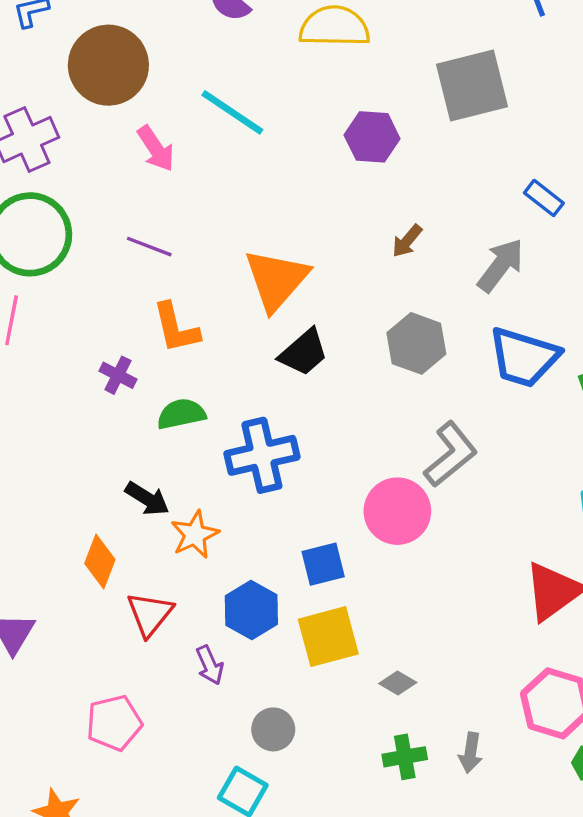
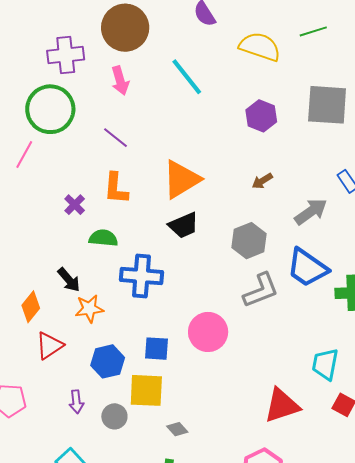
pink arrow: (156, 149) -> (120, 81), moved
gray L-shape: (451, 454) -> (261, 290), moved
purple arrow: (210, 665) -> (76, 402), moved
gray circle: (273, 729) -> (114, 416), moved

